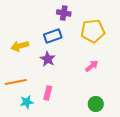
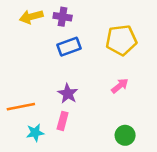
purple cross: (64, 13) -> (63, 17), moved
yellow arrow: (20, 46) -> (31, 17), moved
purple star: (48, 59) -> (68, 94), moved

